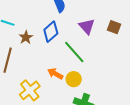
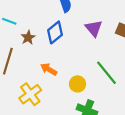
green line: (74, 52) -> (107, 73), moved
orange arrow: (55, 74) -> (49, 69), moved

